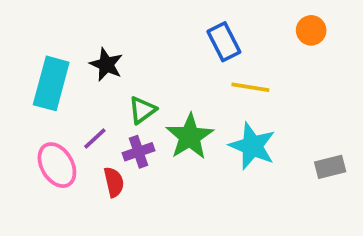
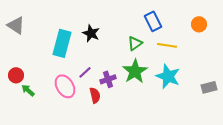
orange circle: (311, 30) -> (199, 24), moved
green triangle: (142, 110) -> (135, 43), moved

